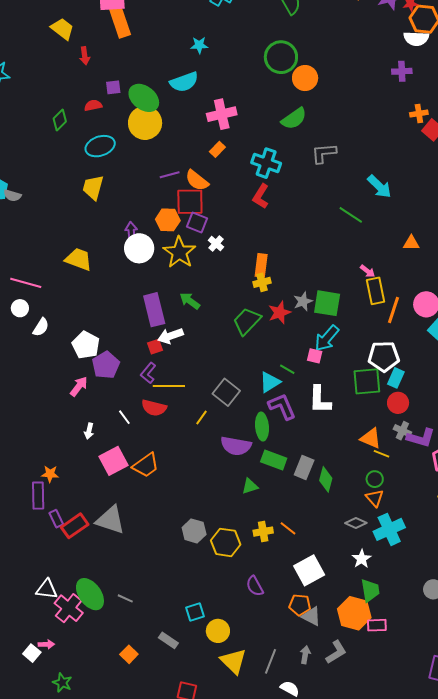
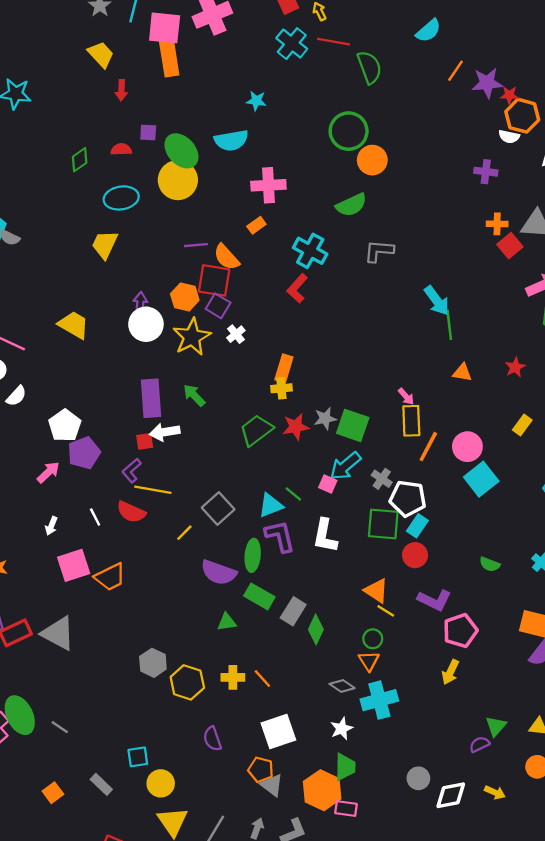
white semicircle: (416, 39) -> (509, 137), size x0.7
green line: (351, 215) -> (449, 325), moved, turned 40
gray cross: (402, 431) -> (382, 479), moved

